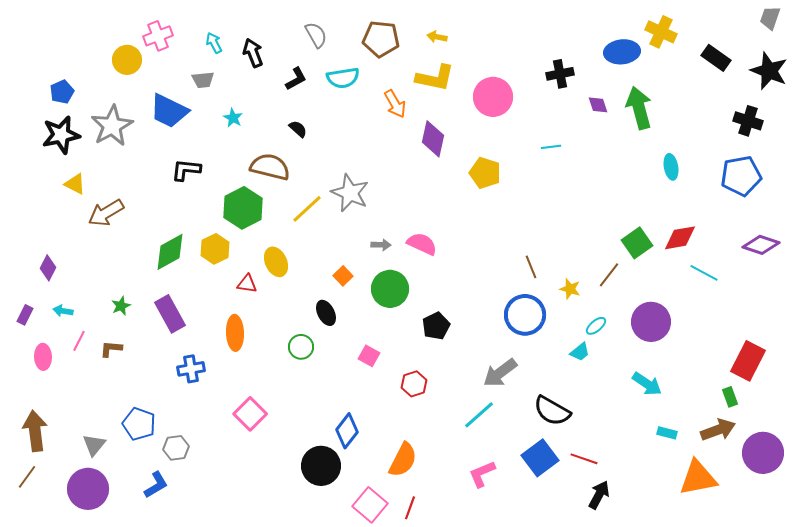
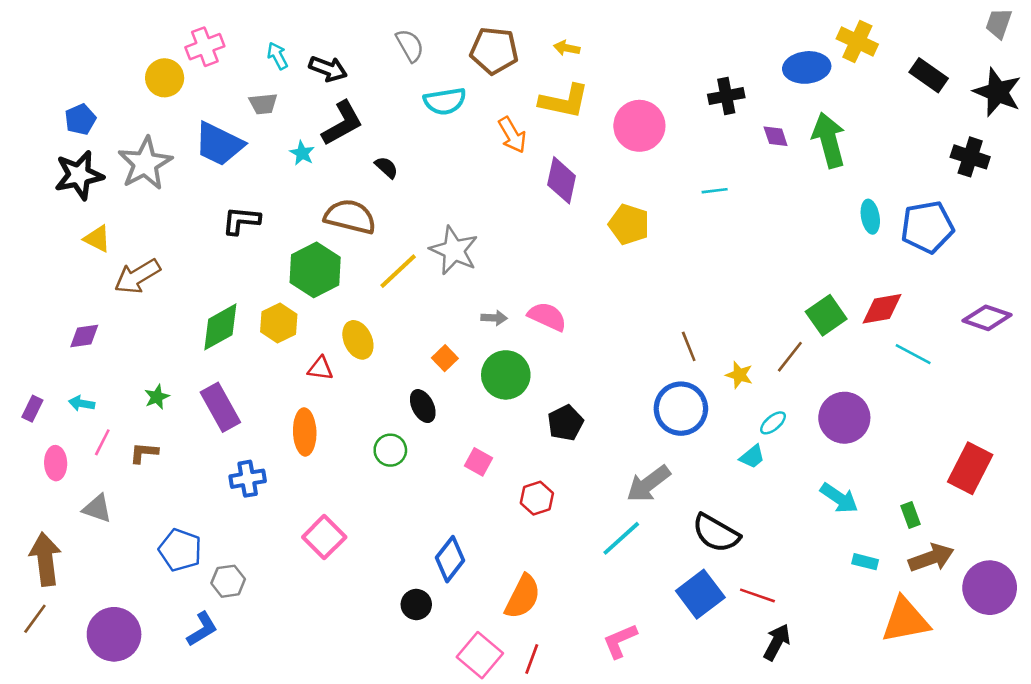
black arrow: (253, 53) -> (328, 69), turned 132
black L-shape: (296, 79) -> (342, 123), moved, size x1.5
blue pentagon: (741, 176) -> (927, 227), moved
purple diamond: (48, 268) -> (84, 336), moved, turned 55
green rectangle: (730, 397) -> (910, 515), moved
gray triangle: (94, 445) -> (97, 509), moved, turned -50
black circle: (321, 466) -> (416, 605), size x0.6
pink L-shape: (482, 474) -> (620, 641), moved

